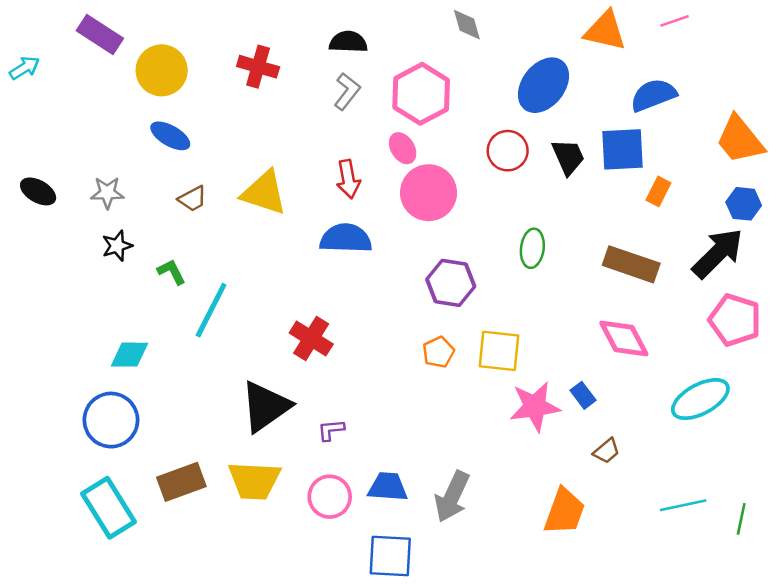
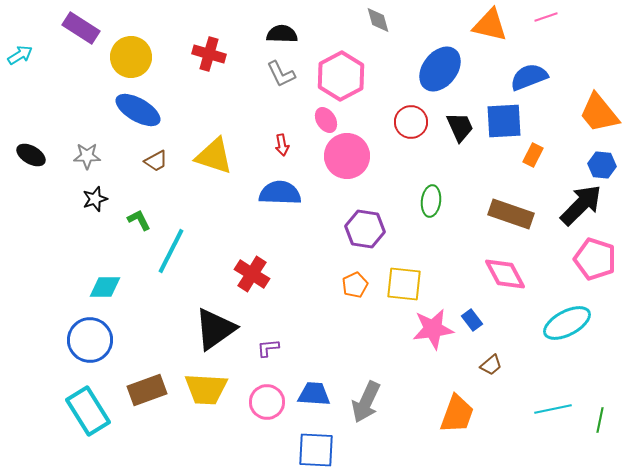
gray L-shape: (347, 91) -> (281, 74), turned 116
blue ellipse: (170, 136) -> (138, 110), size x1.4
red arrow: (348, 179) -> (282, 145), size x0.7

